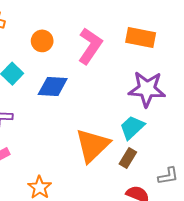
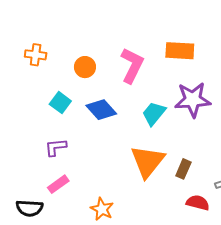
blue diamond: (53, 86) -> (101, 110), turned 52
cyan trapezoid: (132, 127) -> (154, 114), moved

